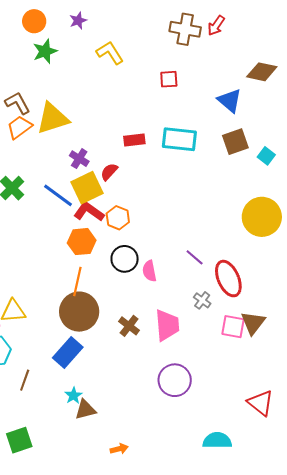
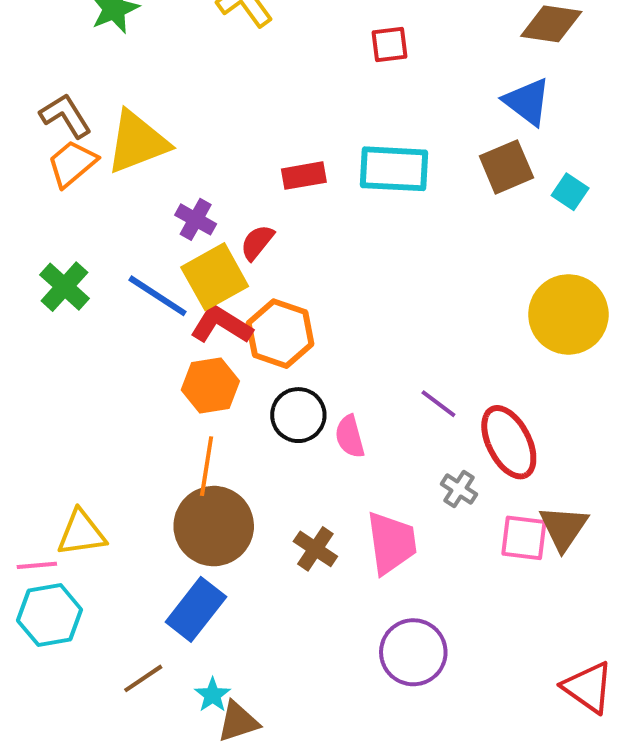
red square: (169, 79) -> (389, 44), moved
blue triangle: (230, 101) -> (527, 102), moved
orange hexagon: (118, 218) -> (280, 334), size x1.4
brown line: (25, 380) -> (143, 678), moved, turned 40

